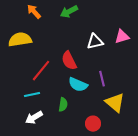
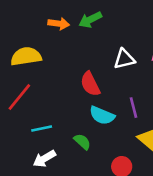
orange arrow: (34, 12) -> (59, 24), moved, turned 140
red line: (41, 71) -> (19, 97), moved
green semicircle: (63, 105) -> (82, 142), turned -56

